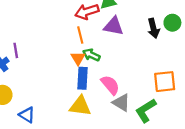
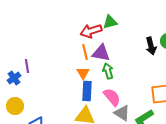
purple triangle: (114, 26) -> (101, 53), moved
green arrow: (91, 55) -> (108, 71), moved, turned 49

